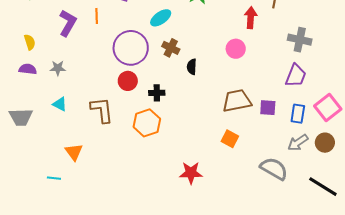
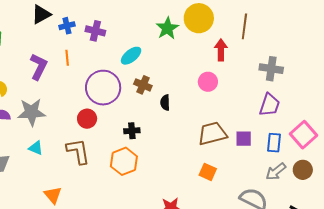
gray star: (58, 68) -> (31, 112), size x1.8
red circle: (128, 81) -> (87, 119), moved

